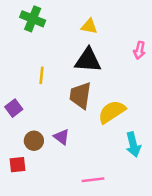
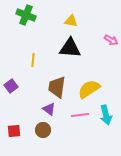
pink arrow: (139, 50) -> (111, 40), turned -72
brown trapezoid: (80, 95) -> (57, 87), moved
brown circle: (34, 141) -> (43, 130), moved
pink line: (93, 180) -> (80, 115), moved

